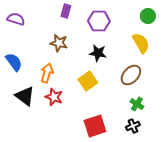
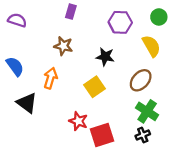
purple hexagon: (99, 21) -> (120, 22), moved
red star: (54, 97) -> (78, 121), moved
green cross: (137, 104) -> (147, 111), size x1.5

